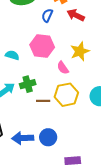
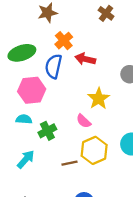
blue semicircle: (47, 15) -> (53, 66), size x1.5
pink hexagon: (42, 46) -> (32, 90), moved
green cross: (28, 84) -> (47, 131), moved

